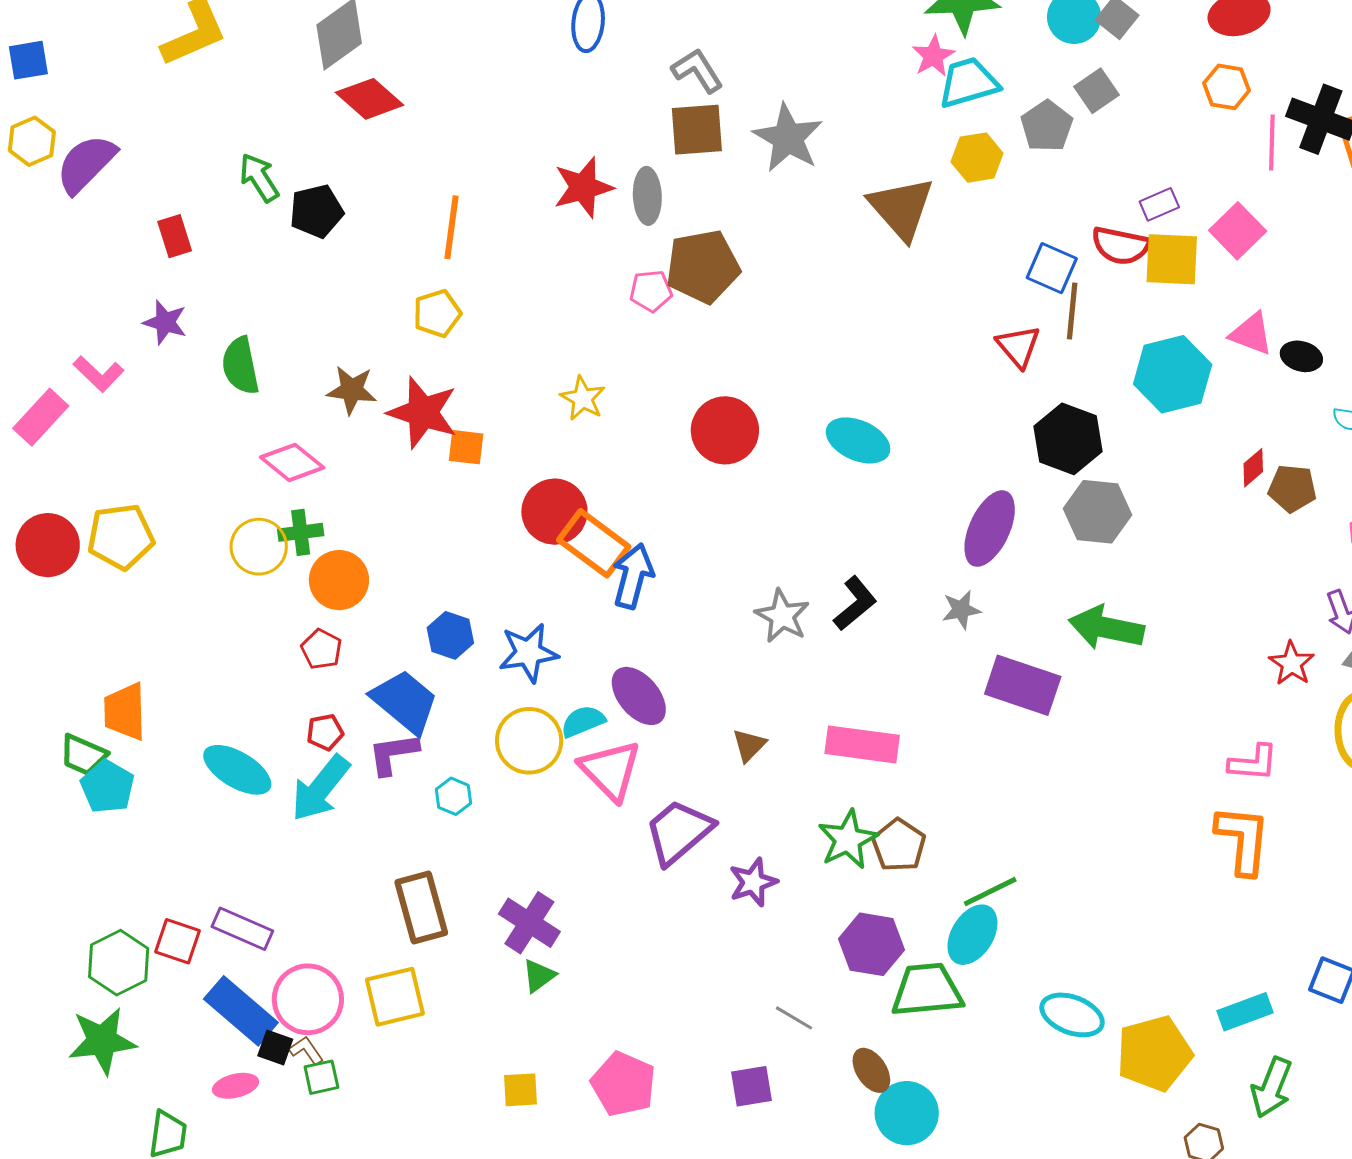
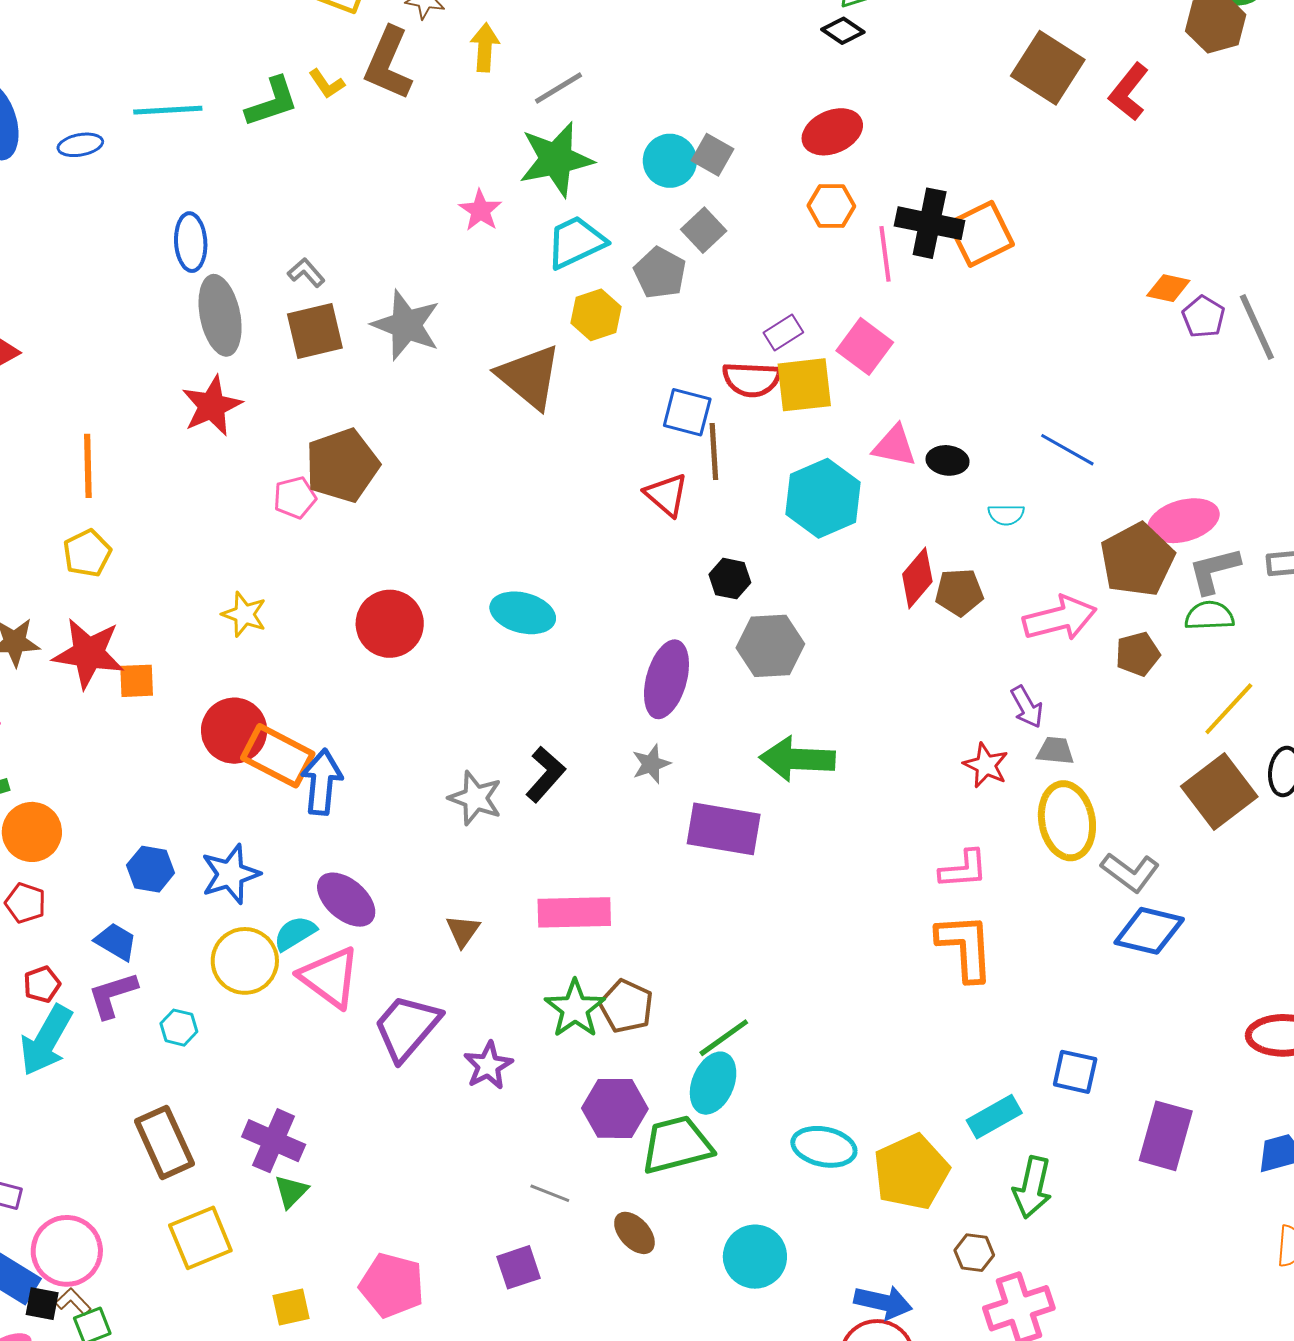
pink star: (933, 56) -> (480, 210), moved
gray L-shape: (697, 71) -> (306, 273), size x0.7
gray ellipse: (647, 196) -> (220, 315), moved, size x1.4
black hexagon: (1068, 439) -> (730, 579), size x0.6
red diamond: (1253, 468) -> (917, 578), size x1.5
blue trapezoid: (405, 702) -> (116, 942), size x0.6
yellow square: (395, 997) -> (200, 1238), moved
cyan circle: (907, 1113) -> (755, 1257), moved

